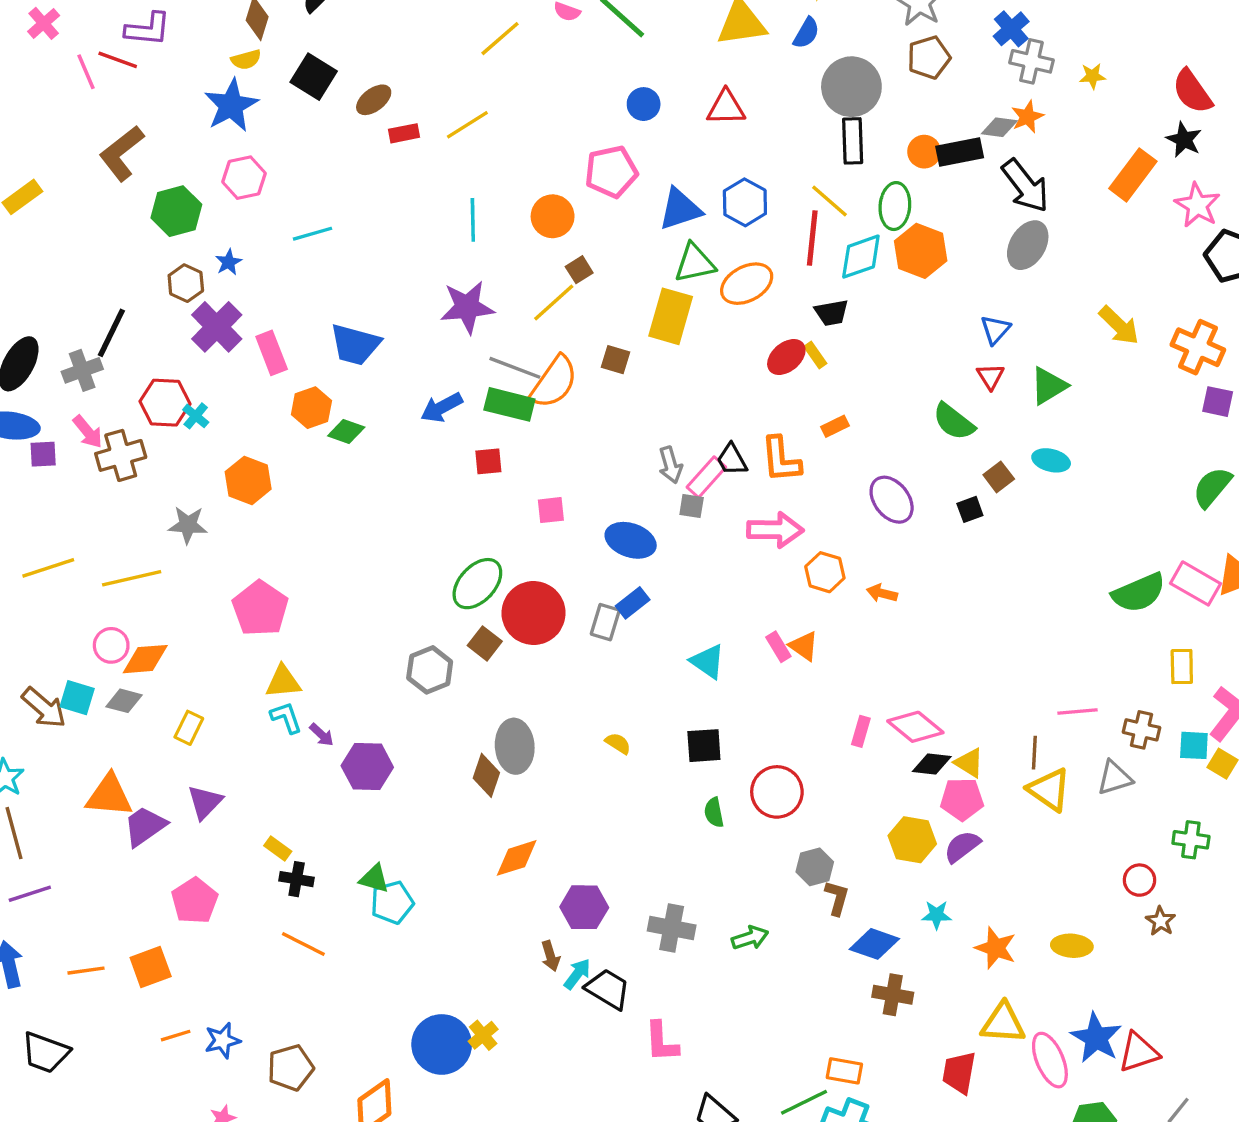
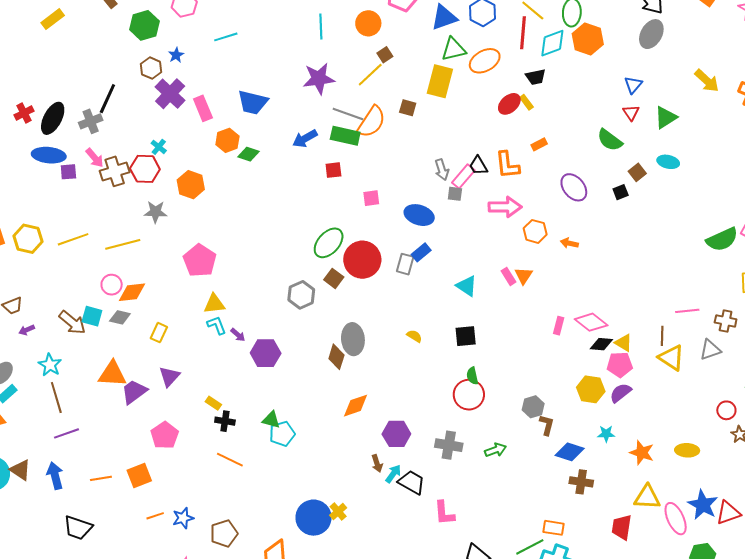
red hexagon: (165, 403) -> (145, 169), moved
orange triangle: (804, 646) -> (524, 276), turned 30
red circle: (777, 792) -> (469, 395), moved

